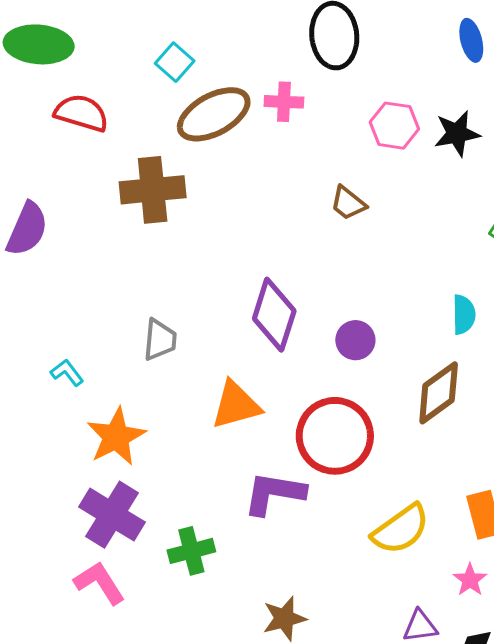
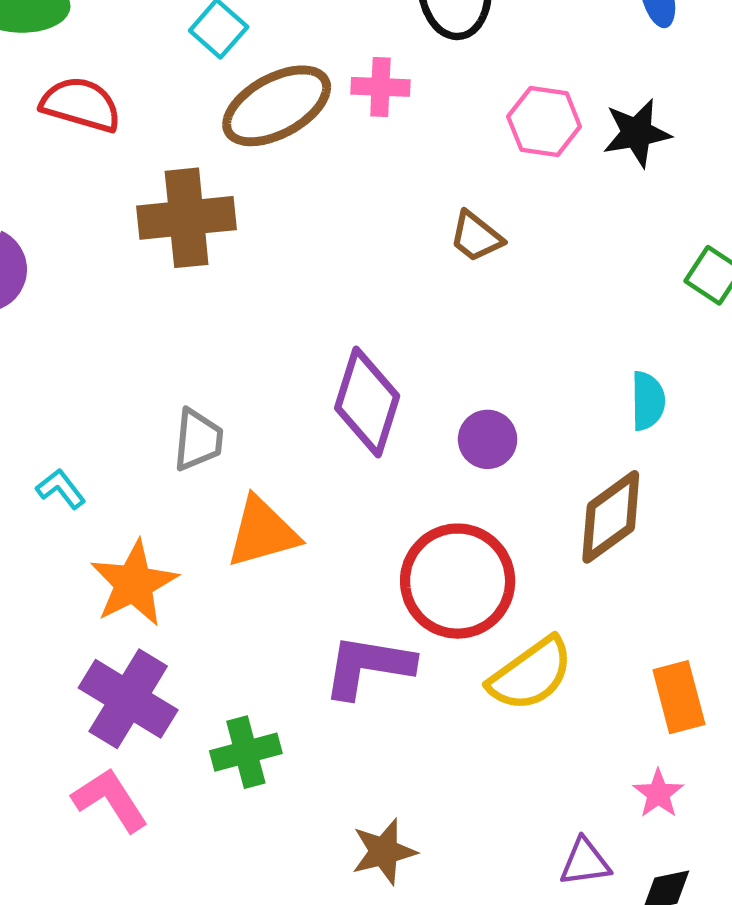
orange triangle: (236, 405) -> (262, 532), moved
yellow semicircle: (401, 529) -> (531, 674), moved

